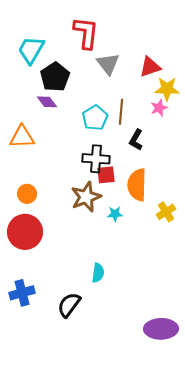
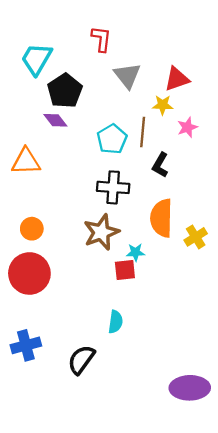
red L-shape: (86, 33) -> (101, 39), size x0.7
yellow star: (167, 89) -> (163, 105), moved, size x0.7
red square: (106, 175) -> (125, 270), moved
yellow cross: (166, 212) -> (196, 237), moved

